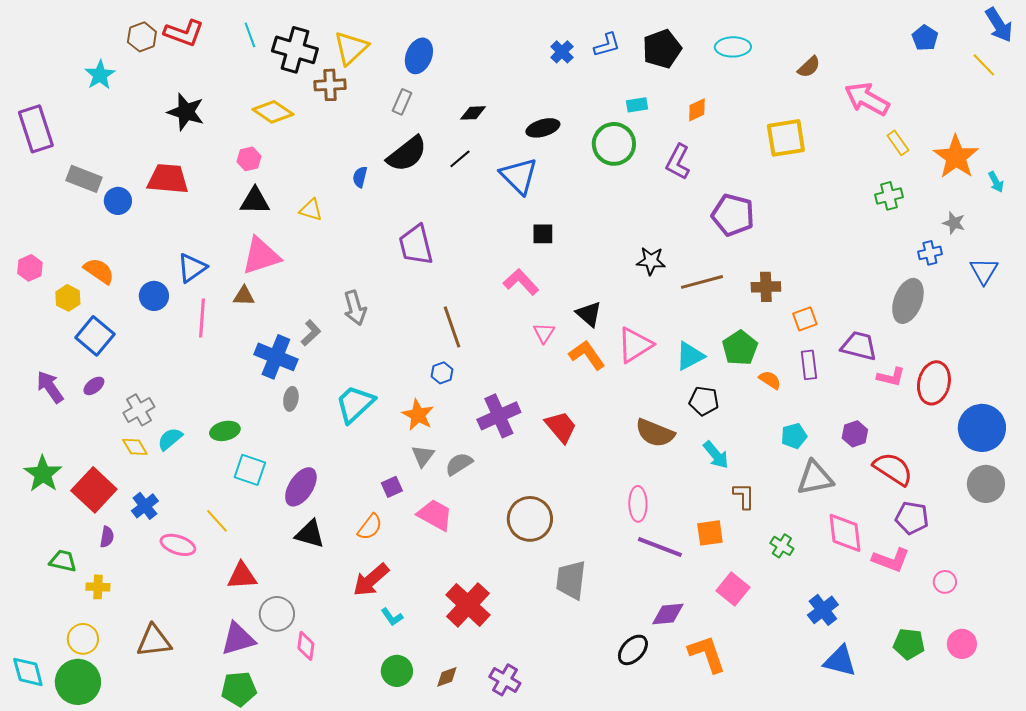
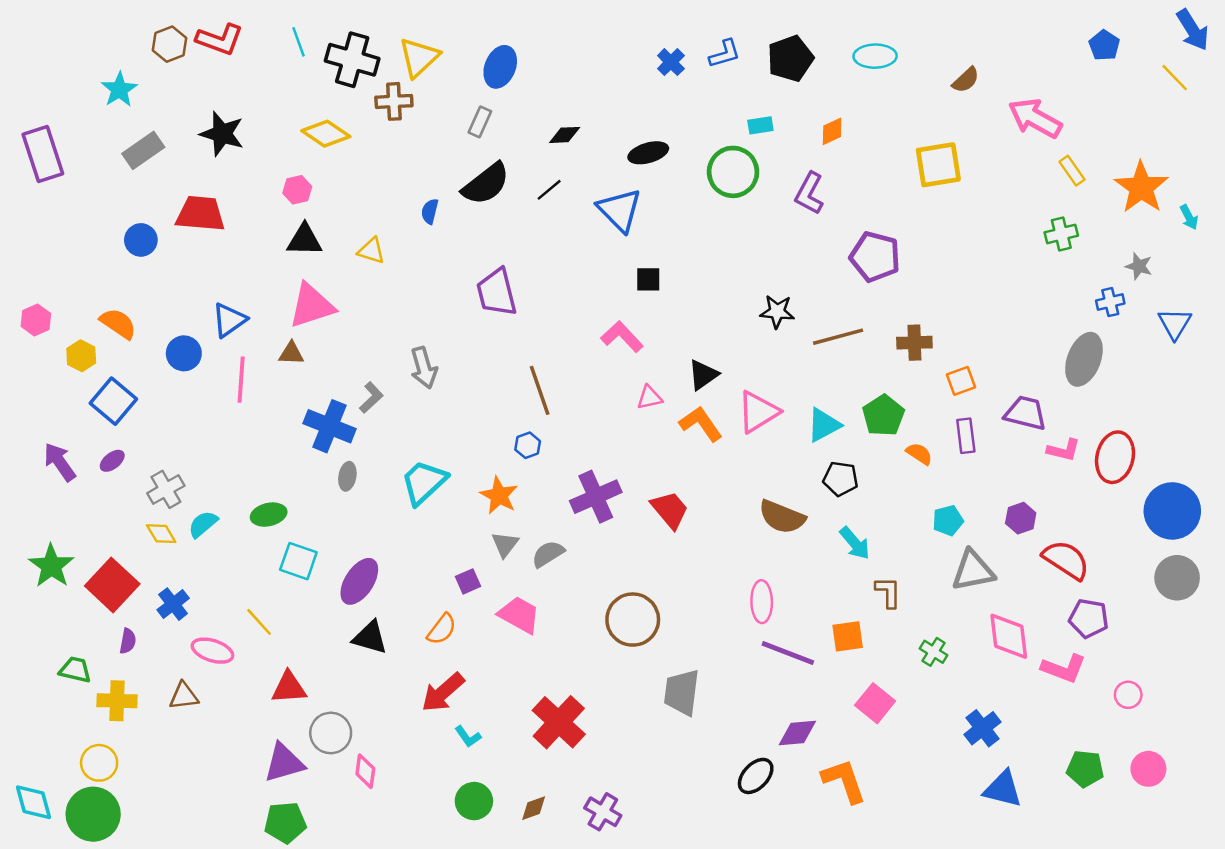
gray rectangle: (84, 179) -> (143, 150), moved, turned -56
black triangle: (589, 314) -> (703, 375), turned 44
pink triangle: (544, 333) -> (649, 398), turned 45
yellow cross: (98, 587) -> (117, 701), size x1.4
brown triangle: (154, 641) -> (184, 696), moved, size x0.7

